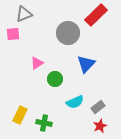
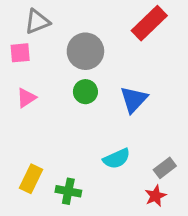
gray circle: (68, 33) -> (85, 51), moved
pink triangle: (37, 63) -> (26, 98), moved
green circle: (55, 79) -> (85, 92), moved
gray rectangle: (98, 107) -> (165, 168), moved

